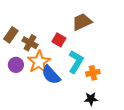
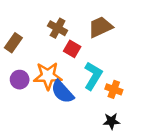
brown cross: (30, 43) -> (58, 28), moved
orange star: (39, 62) -> (48, 76), turned 30
orange cross: (93, 73) -> (114, 89), turned 32

